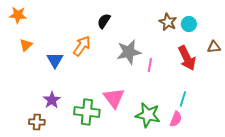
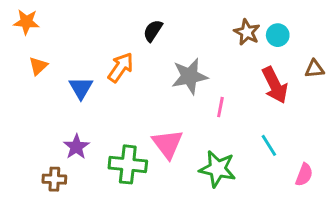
pink line: (150, 65) -> (220, 107), moved
cyan line: (183, 99) -> (269, 145), turned -49
pink semicircle: (176, 119) -> (304, 175), moved

